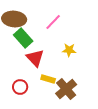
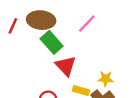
yellow star: (69, 50) -> (106, 79), moved

